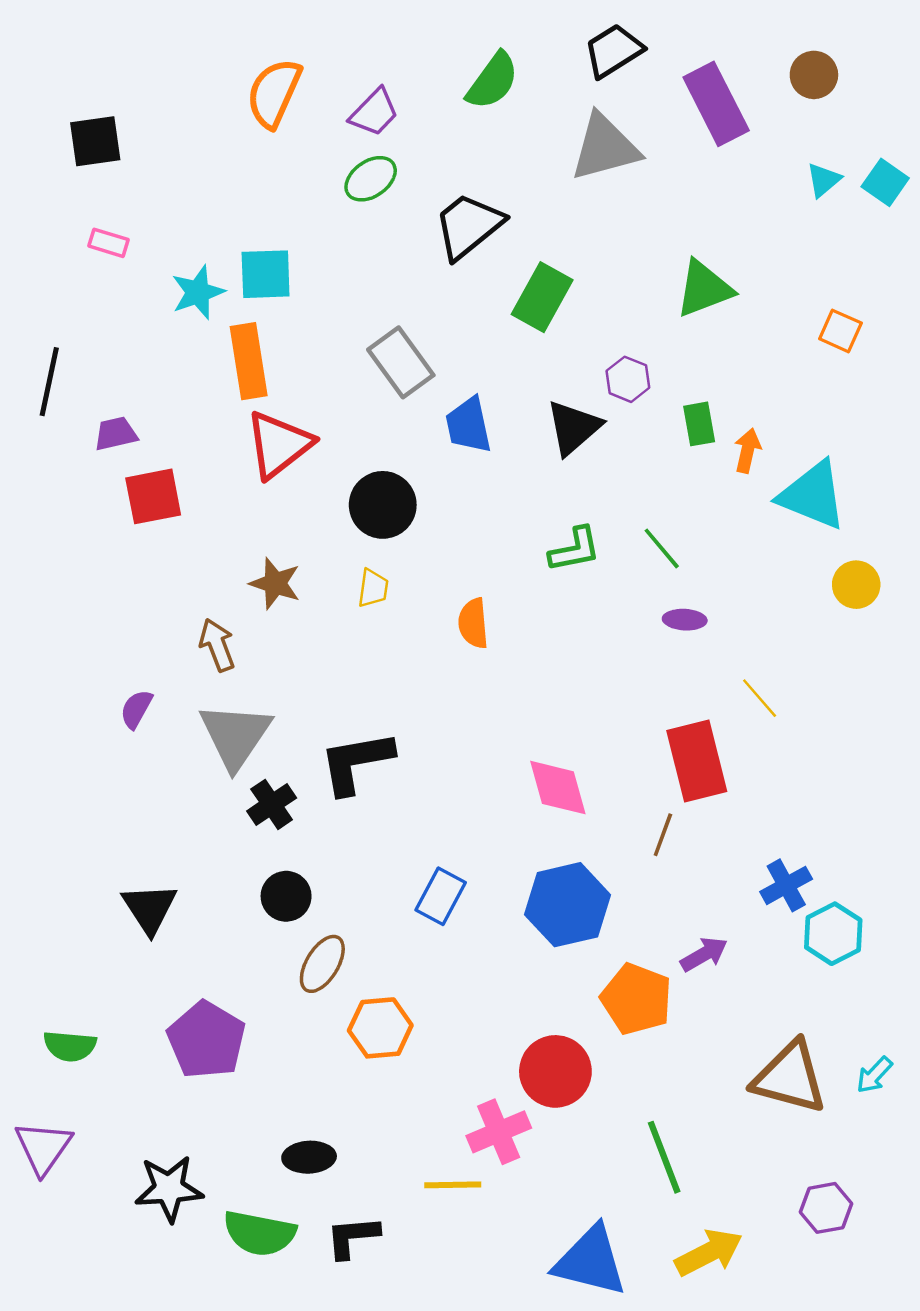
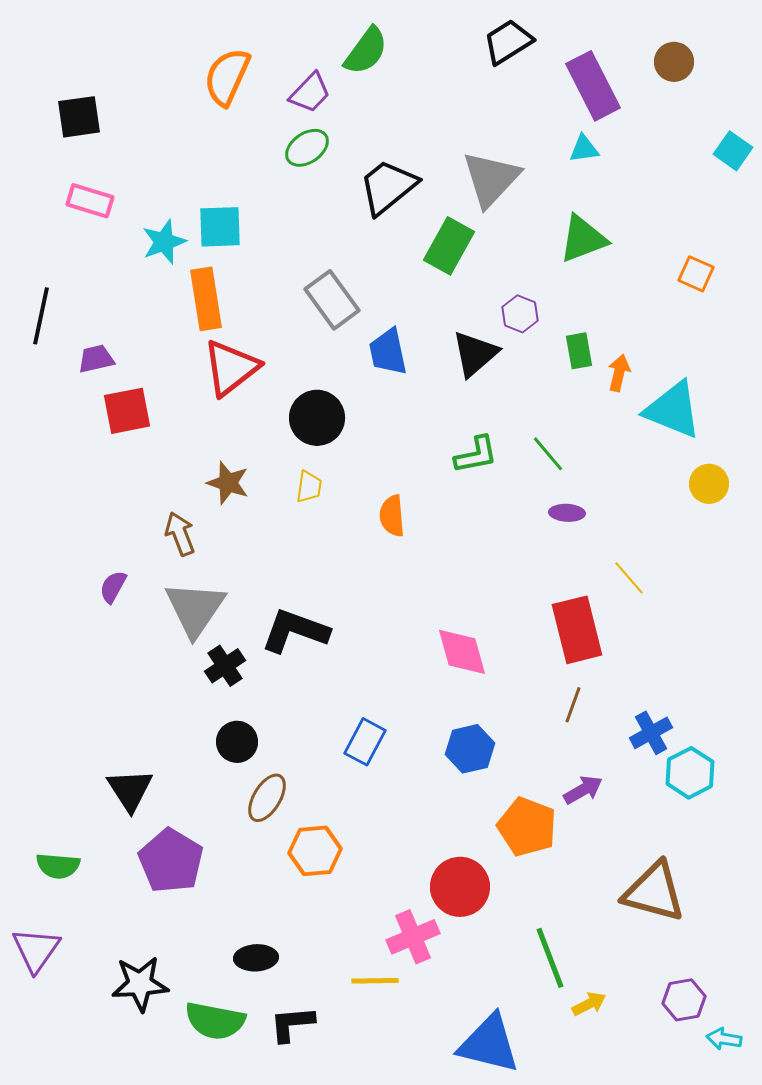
green semicircle: (493, 81) -> (366, 51), moved
gray triangle: (605, 147) -> (491, 179), moved, turned -32
cyan triangle: (824, 180) -> (584, 149), moved, turned 32
pink rectangle: (109, 243) -> (90, 201), size x1.4
black L-shape: (356, 762) -> (295, 631), turned 30
brown line: (663, 835) -> (573, 705), moved
blue hexagon: (568, 905) -> (470, 749), size x0.7
black triangle: (150, 908) -> (130, 790), moved
cyan arrow: (874, 1075) -> (724, 1039), moved, turned 56
yellow arrow: (709, 1253) -> (589, 1004), moved, size x0.6

